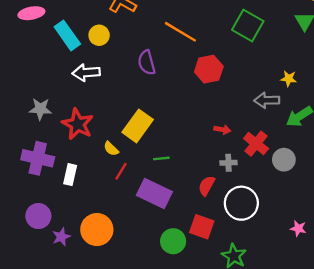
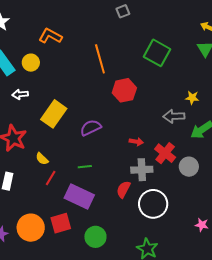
orange line: (180, 32) -> (100, 59), turned 44
purple semicircle: (147, 63) -> (91, 128), moved, turned 80
white arrow: (86, 73) -> (20, 94), size x0.7
yellow rectangle: (138, 126) -> (54, 114), moved
gray cross: (228, 163) -> (142, 170), size x1.5
red square: (202, 227) -> (61, 223), moved, turned -35

